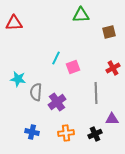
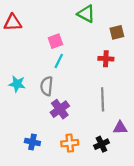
green triangle: (81, 15) -> (86, 14), turned 30
pink square: (73, 67) -> (55, 41), moved
red cross: (113, 68) -> (106, 59), moved, turned 32
gray semicircle: (36, 92) -> (47, 86), moved

